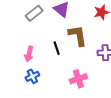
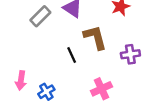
pink arrow: (29, 54) -> (21, 80), moved

